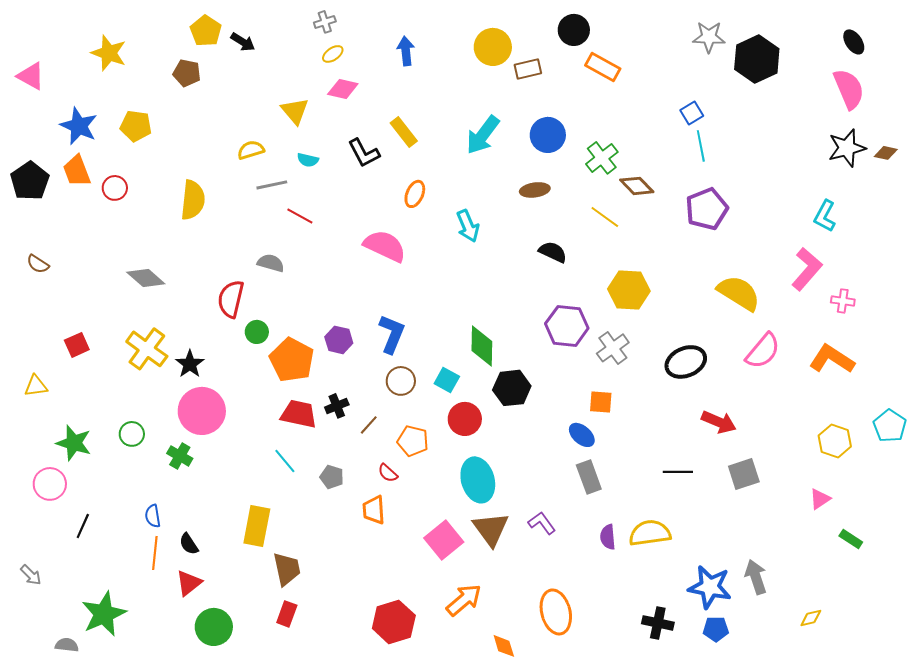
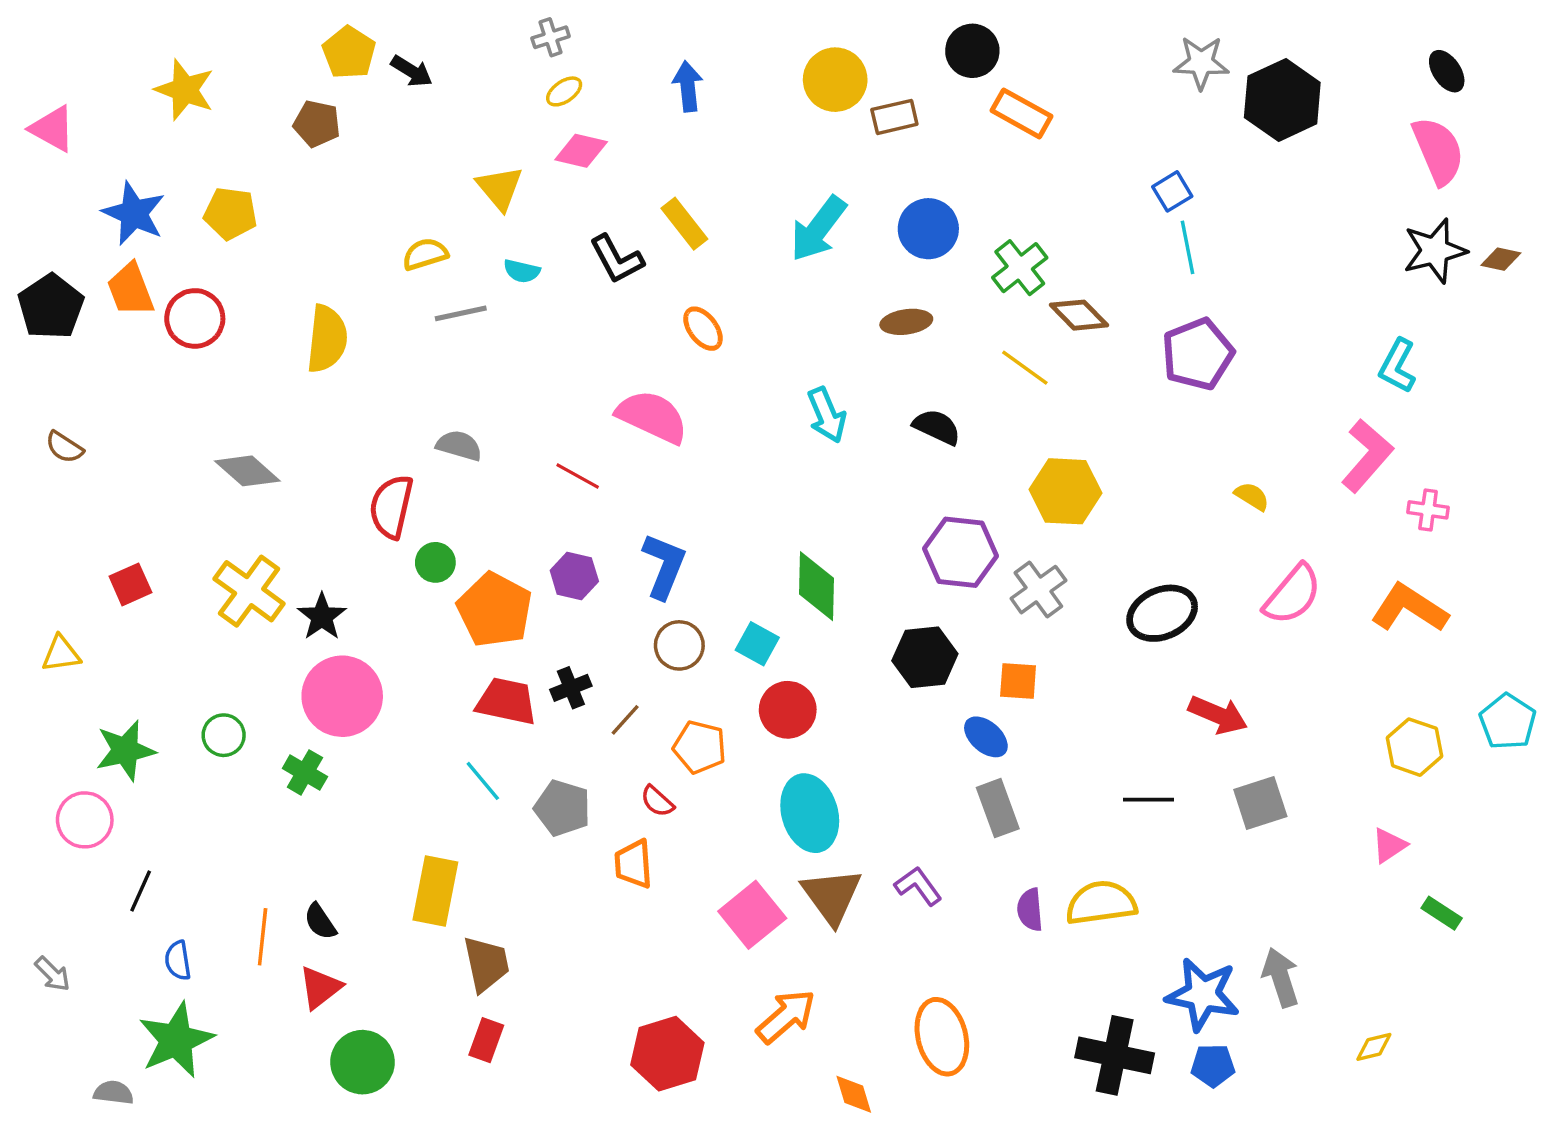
red circle: (115, 188) -> (195, 318), size x1.4
orange ellipse: (415, 194) -> (703, 329), turned -60
red line: (300, 216) -> (578, 476), moved
cyan arrow: (468, 226) -> (827, 415), moved
yellow semicircle: (739, 293) -> (1252, 496), size x0.5
black hexagon: (512, 388) -> (925, 657), moved
green star: (74, 443) -> (125, 750), turned -30
gray pentagon: (332, 477) -> (562, 808), size x1.4
blue semicircle: (153, 516) -> (178, 960), moved
black cross: (658, 623) -> (1115, 1055), size x1.4

